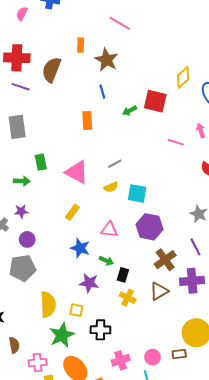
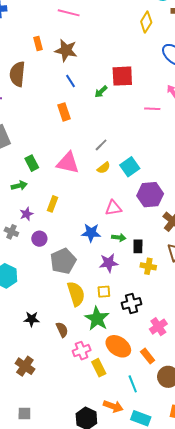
yellow diamond: (183, 77) -> (146, 22), moved
cyan square: (137, 193) -> (130, 167), turned -30
yellow rectangle: (72, 212) -> (53, 204), moved
gray pentagon: (23, 268) -> (63, 261), moved
brown semicircle: (14, 345) -> (62, 330), moved

